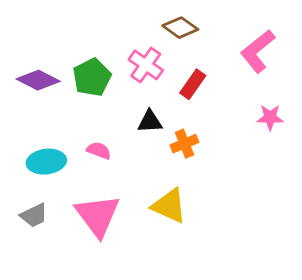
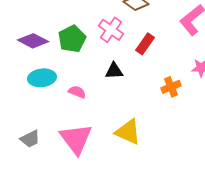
orange cross: (184, 144) -> (171, 87), moved
cyan ellipse: (46, 162) -> (42, 78), moved

